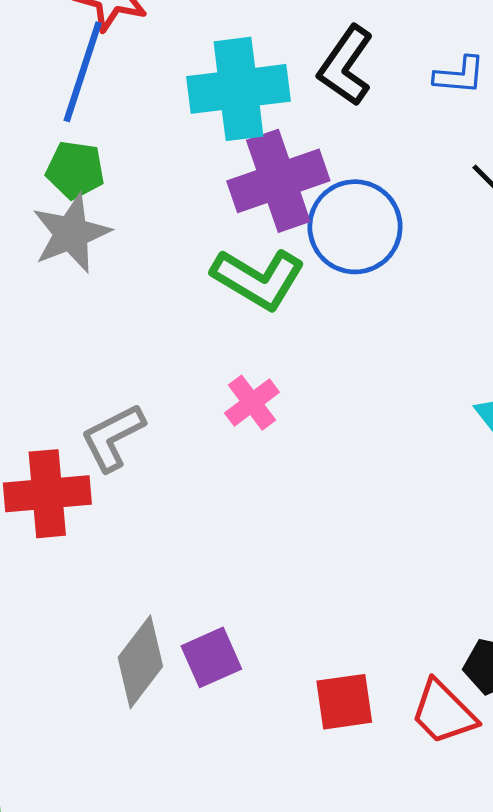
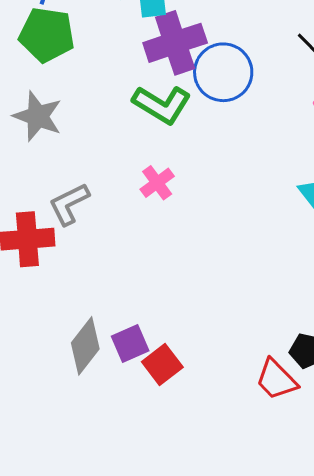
green pentagon: (75, 170) -> (47, 35), size x1.5
gray star: (71, 233) -> (38, 116), moved, turned -30
red square: (344, 702) -> (162, 364), moved, turned -30

